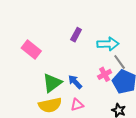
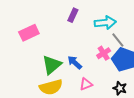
pink rectangle: (31, 50) -> (29, 33), turned -60
pink triangle: (77, 105) -> (86, 84), moved

